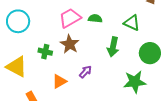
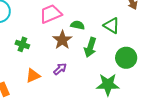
green semicircle: (95, 18) -> (78, 25), moved
brown star: (70, 44) -> (62, 40), moved

